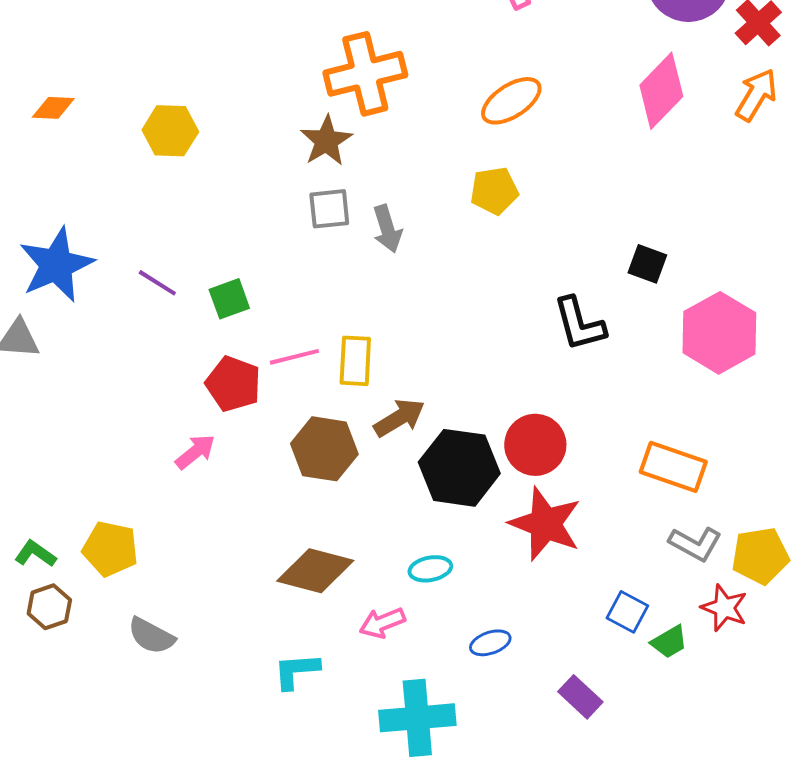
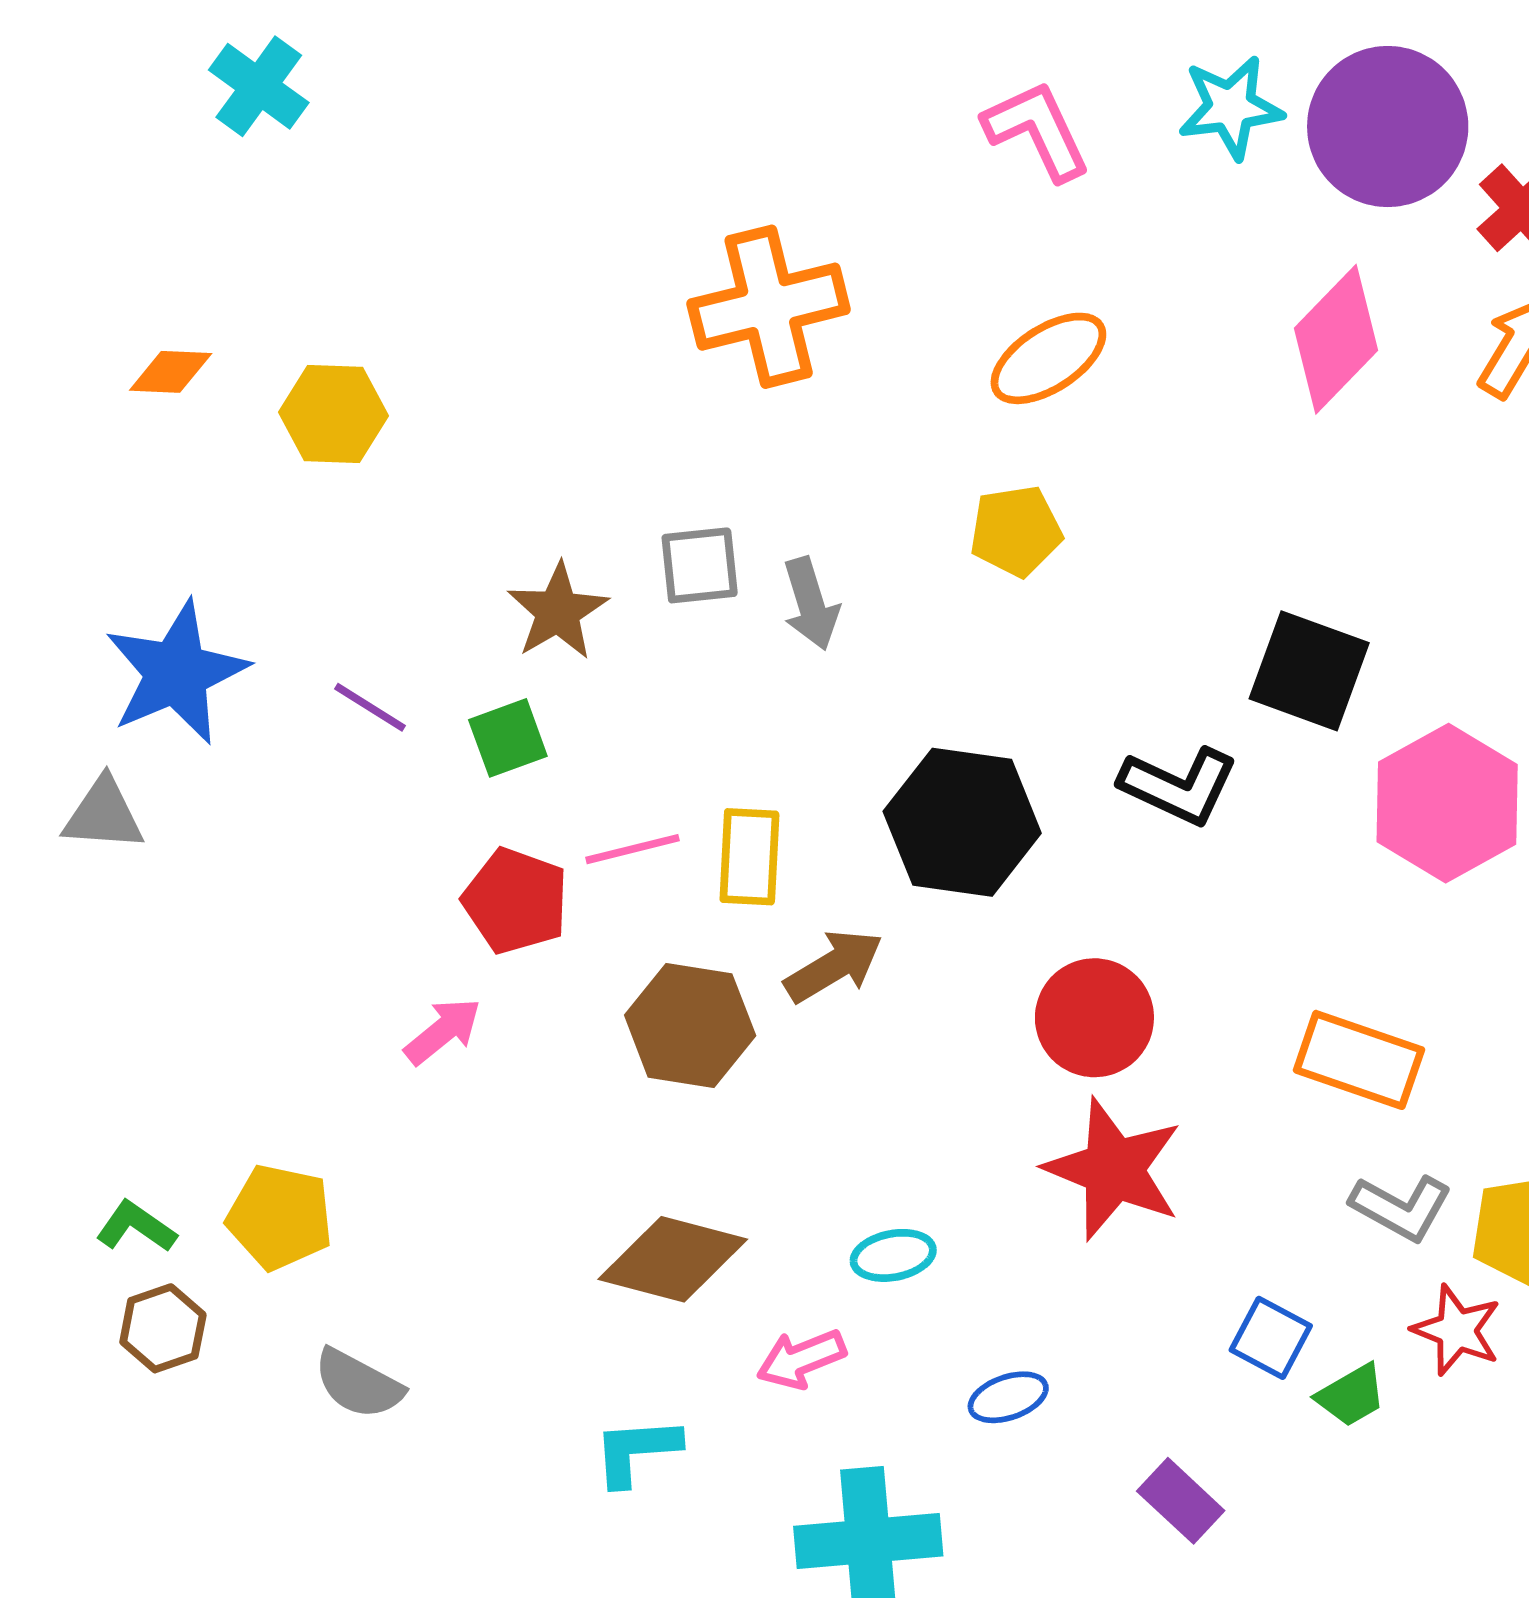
yellow hexagon: (170, 131) -> (334, 414), moved
brown star: (326, 141) -> (558, 611), moved
black square: (647, 264) -> (1309, 671), size x1.6
black L-shape: (579, 324) -> (1179, 786), turned -50
black hexagon: (459, 468) -> (962, 822), moved

